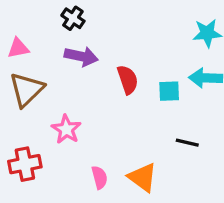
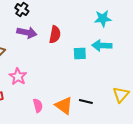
red semicircle: (128, 80) -> (55, 35), moved, turned 30
black line: (187, 143) -> (86, 102), moved

